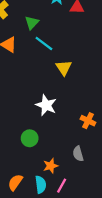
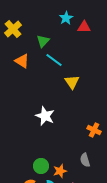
white star: (46, 105) -> (45, 116), moved
green circle: (30, 138) -> (41, 166), moved

